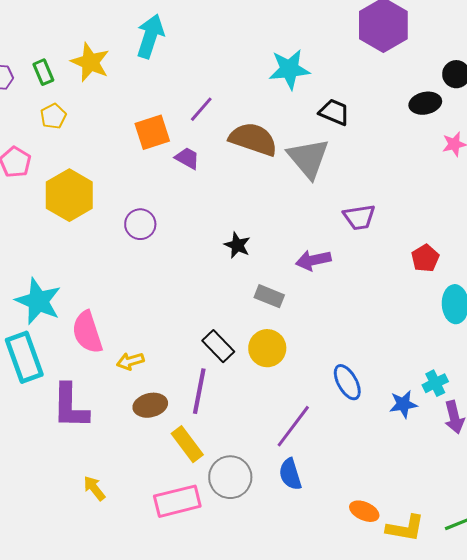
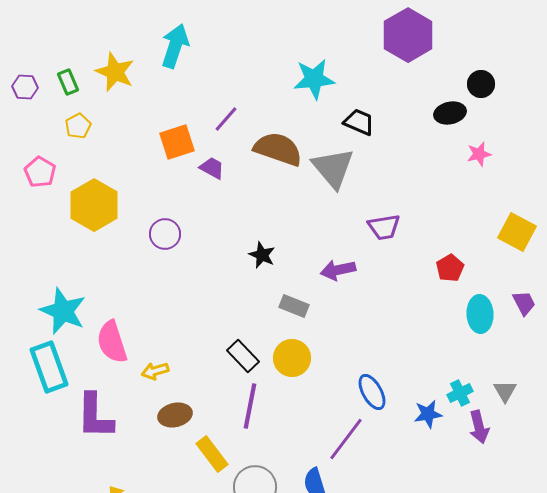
purple line: (199, 391) -> (250, 406), moved
purple line: (293, 426) -> (346, 439), moved

